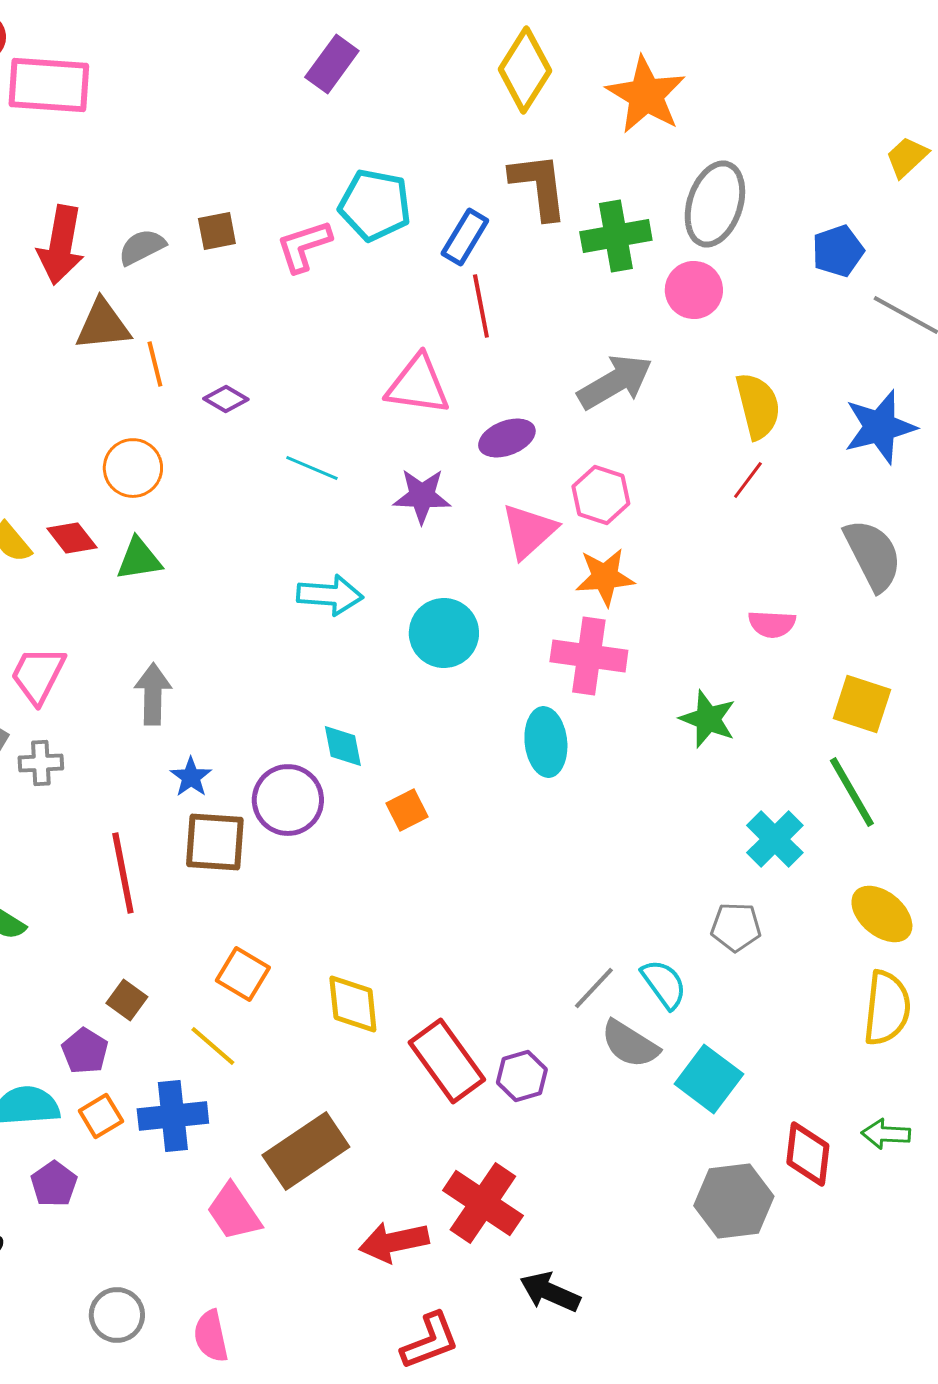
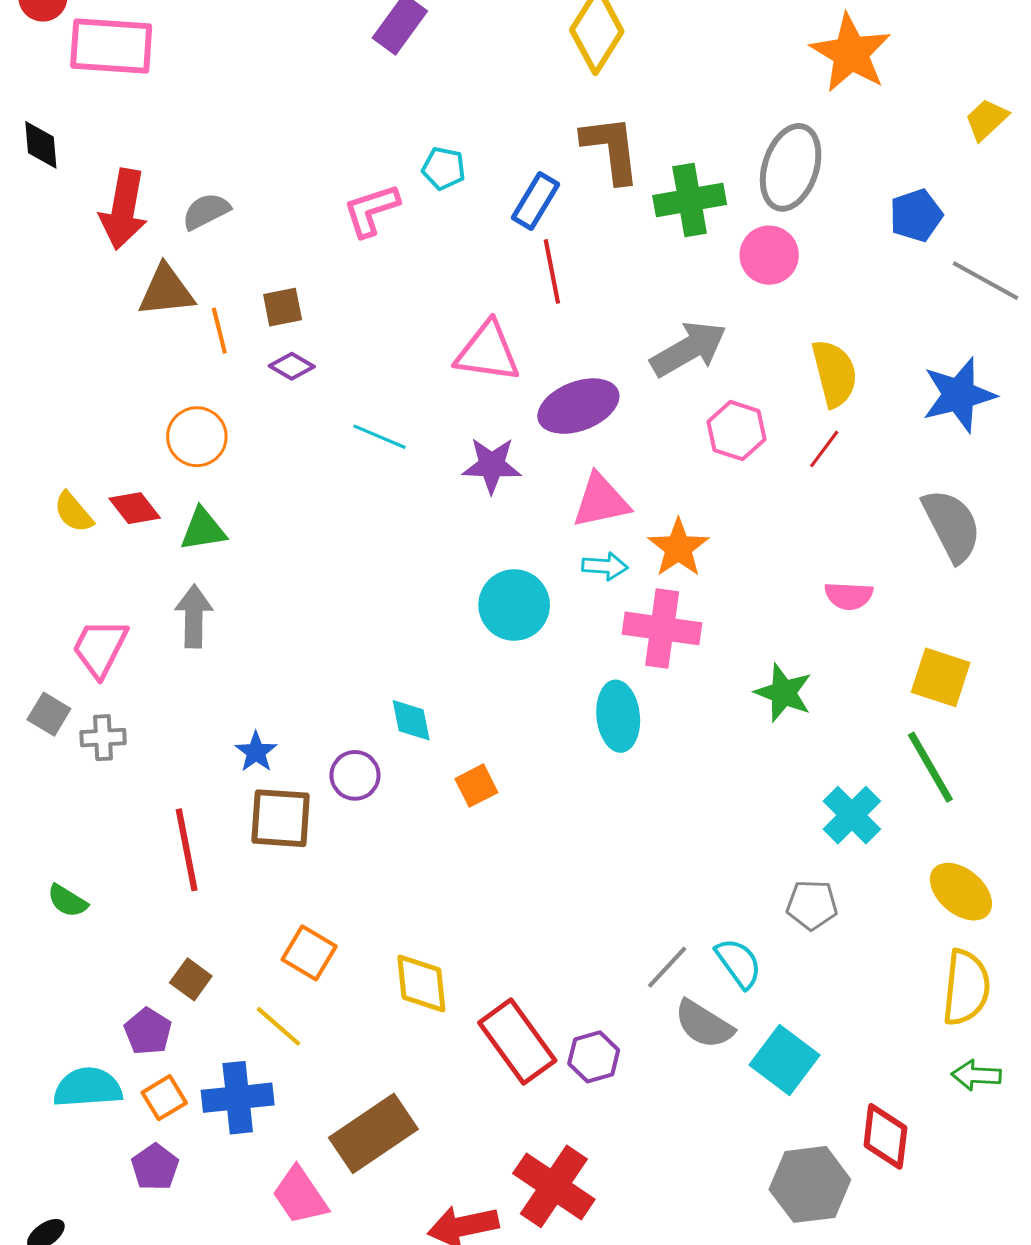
orange star: (646, 95) -> (851, 53), moved
cyan pentagon: (375, 205) -> (444, 168), size x0.6
brown square: (217, 231) -> (283, 307), moved
purple ellipse: (507, 438) -> (578, 406), size x1.4
pink hexagon: (601, 495) -> (737, 431), moved
pink triangle: (529, 531) -> (601, 501), turned 30
orange star: (605, 577) -> (678, 548), turned -30
cyan arrow: (330, 595) -> (605, 566), moved, size x0.7
gray arrow: (153, 694) -> (194, 616), moved
purple circle: (288, 800) -> (355, 775), size x0.7
green arrow: (886, 1134) -> (976, 1075), moved
purple pentagon: (54, 1184) -> (155, 1167), moved

